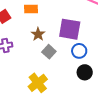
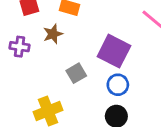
brown star: (38, 34) -> (53, 34), moved

